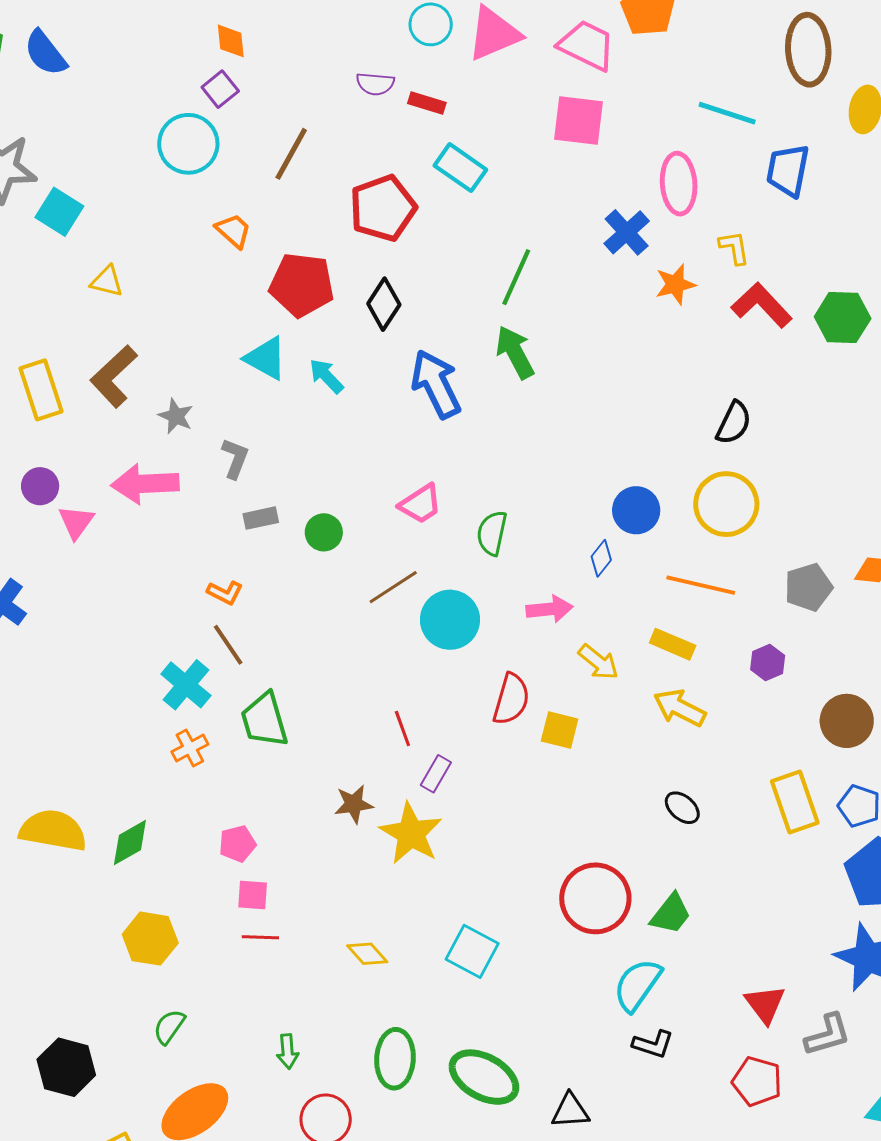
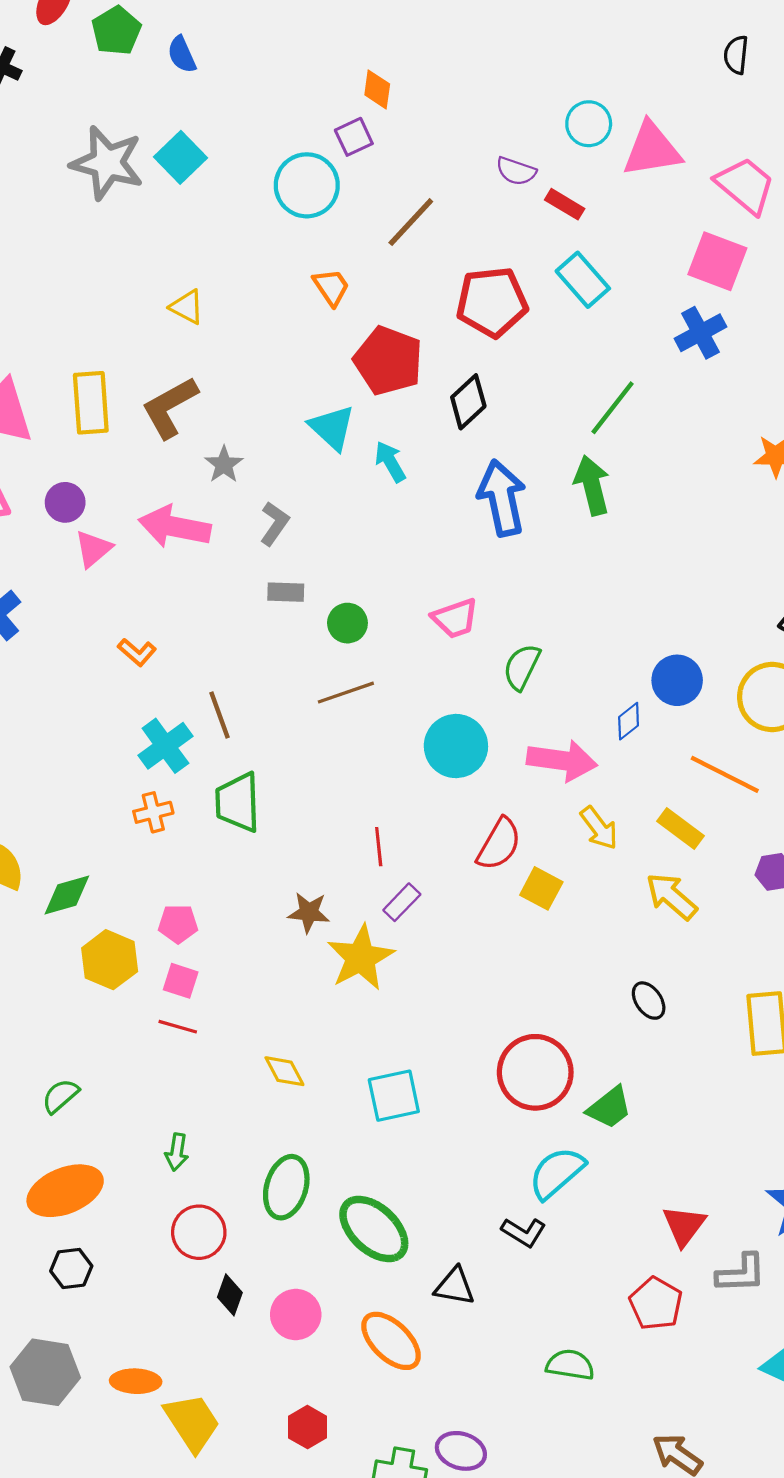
blue semicircle: (45, 53) -> (182, 55), size x0.7
cyan square: (59, 212) -> (180, 157), moved
blue cross: (627, 232) -> (700, 333), moved
brown line: (393, 587) -> (346, 693), moved
orange L-shape: (225, 593) -> (137, 652), moved
pink arrow: (550, 609) -> (562, 760), size x1.4
yellow hexagon: (150, 939) -> (110, 960), moved
cyan square: (472, 951) -> (394, 1096), turned 36
black L-shape: (653, 1044) -> (524, 1232), moved

